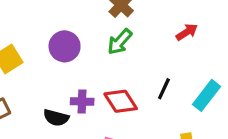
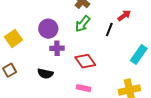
black line: (164, 89) -> (109, 30), moved
purple cross: (82, 101) -> (57, 48), moved

